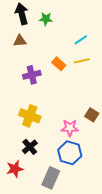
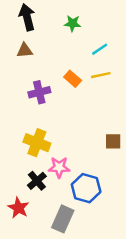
green star: (46, 19) -> (73, 23), moved
brown square: (92, 115) -> (113, 141), turned -32
pink star: (70, 128) -> (59, 167), moved
red star: (15, 169) -> (18, 208), turned -30

